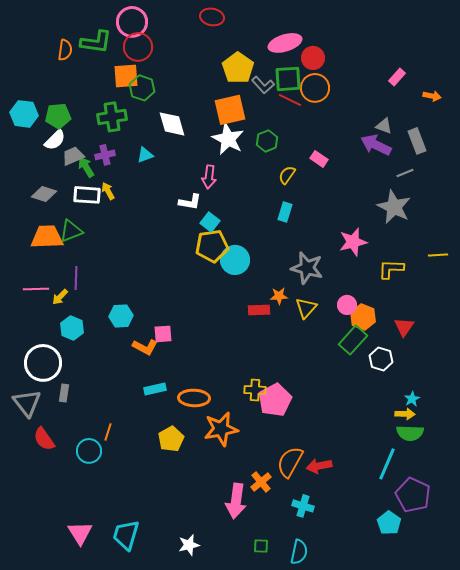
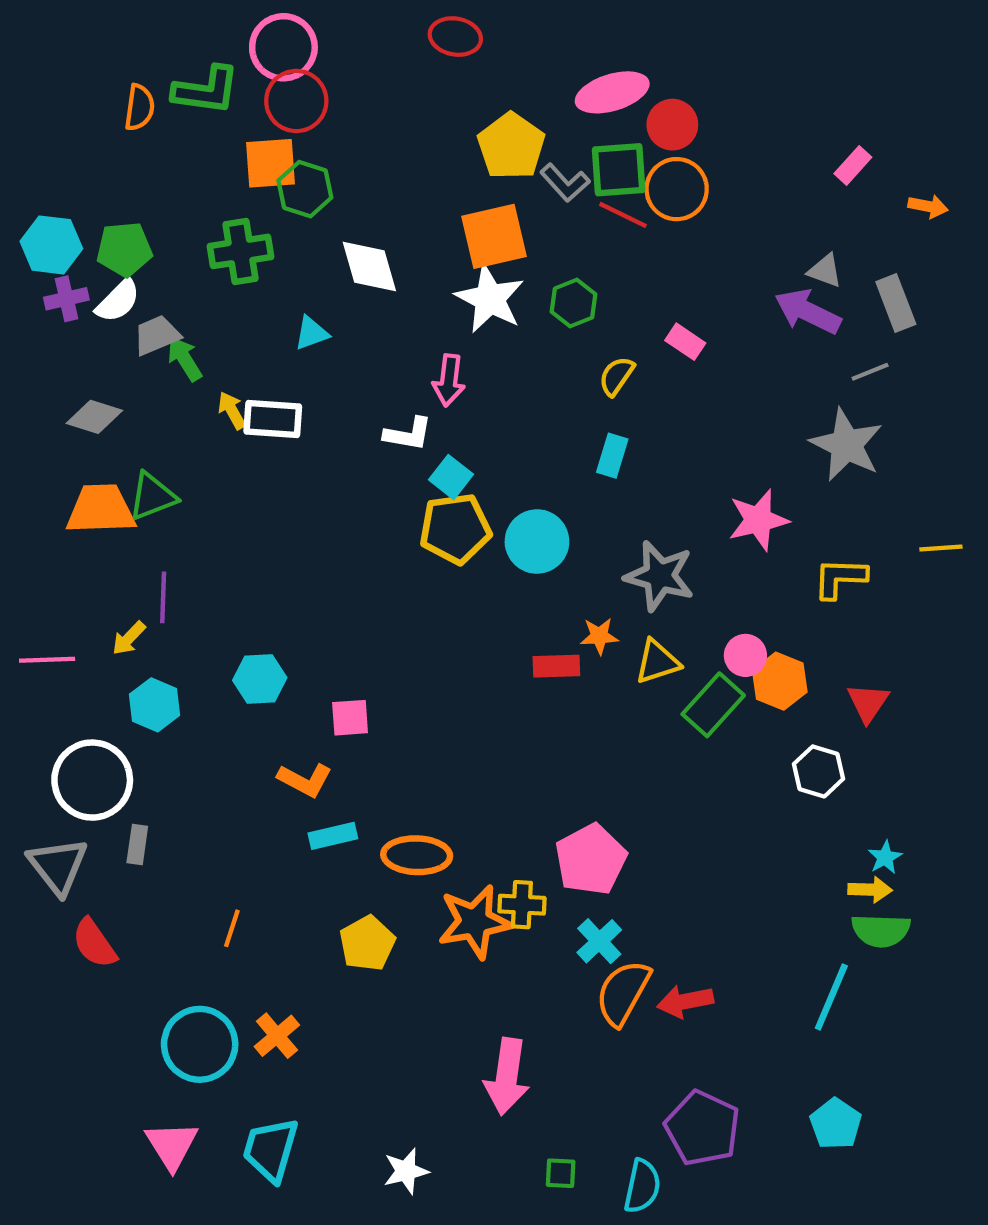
purple cross: (105, 155) -> (66, 299), moved
white rectangle: (87, 195) -> (273, 419), moved
cyan circle: (235, 260) -> (537, 542), moved
pink line: (36, 289) -> (47, 660), moved
yellow triangle: (306, 308) -> (657, 662), turned 30
green rectangle: (353, 340) -> (713, 705), moved
orange L-shape: (145, 347) -> (305, 780), moved
yellow cross: (255, 390) -> (522, 905), moved
cyan circle: (89, 451) -> (200, 1044), moved, size x1.4
orange cross: (261, 482) -> (277, 1036), moved
purple pentagon: (413, 495) -> (702, 1128), moved
cyan cross: (303, 506) -> (599, 941), moved, turned 30

